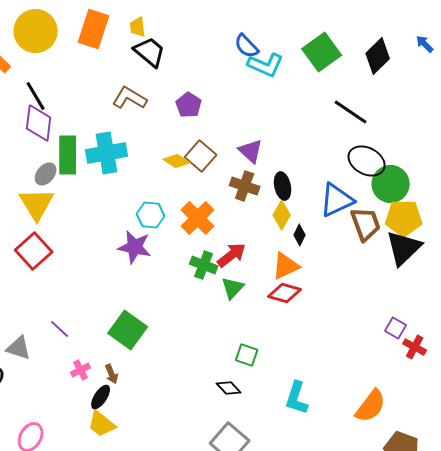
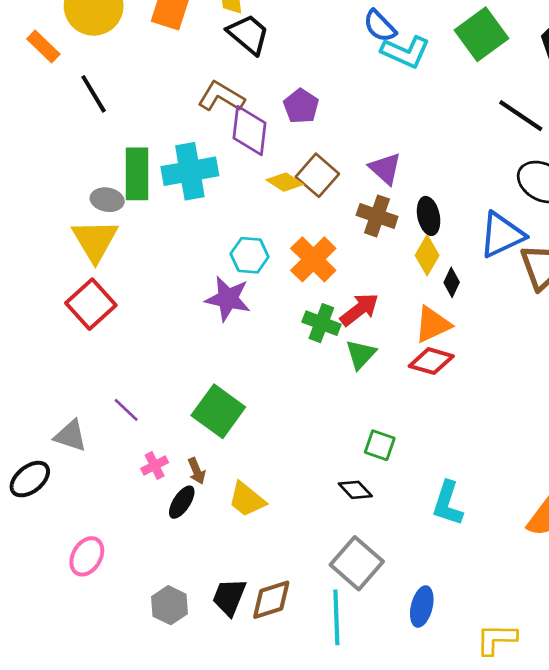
purple diamond: (39, 123) -> (250, 131), moved
gray ellipse: (46, 174) -> (107, 200), turned 60
yellow trapezoid: (102, 424) -> (247, 499), moved

